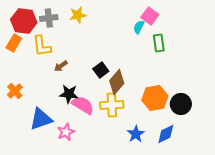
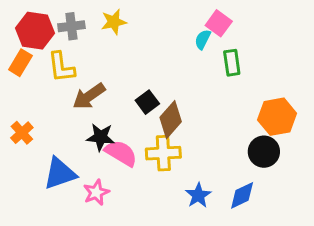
brown arrow: (61, 66) -> (89, 96), size x1.6
orange hexagon: (155, 98) -> (277, 117), moved

